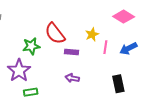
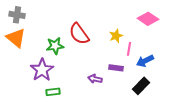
blue arrow: (128, 48) -> (145, 61), moved
purple rectangle: (71, 52) -> (116, 68), moved
black rectangle: (118, 84) -> (141, 86), turned 54

